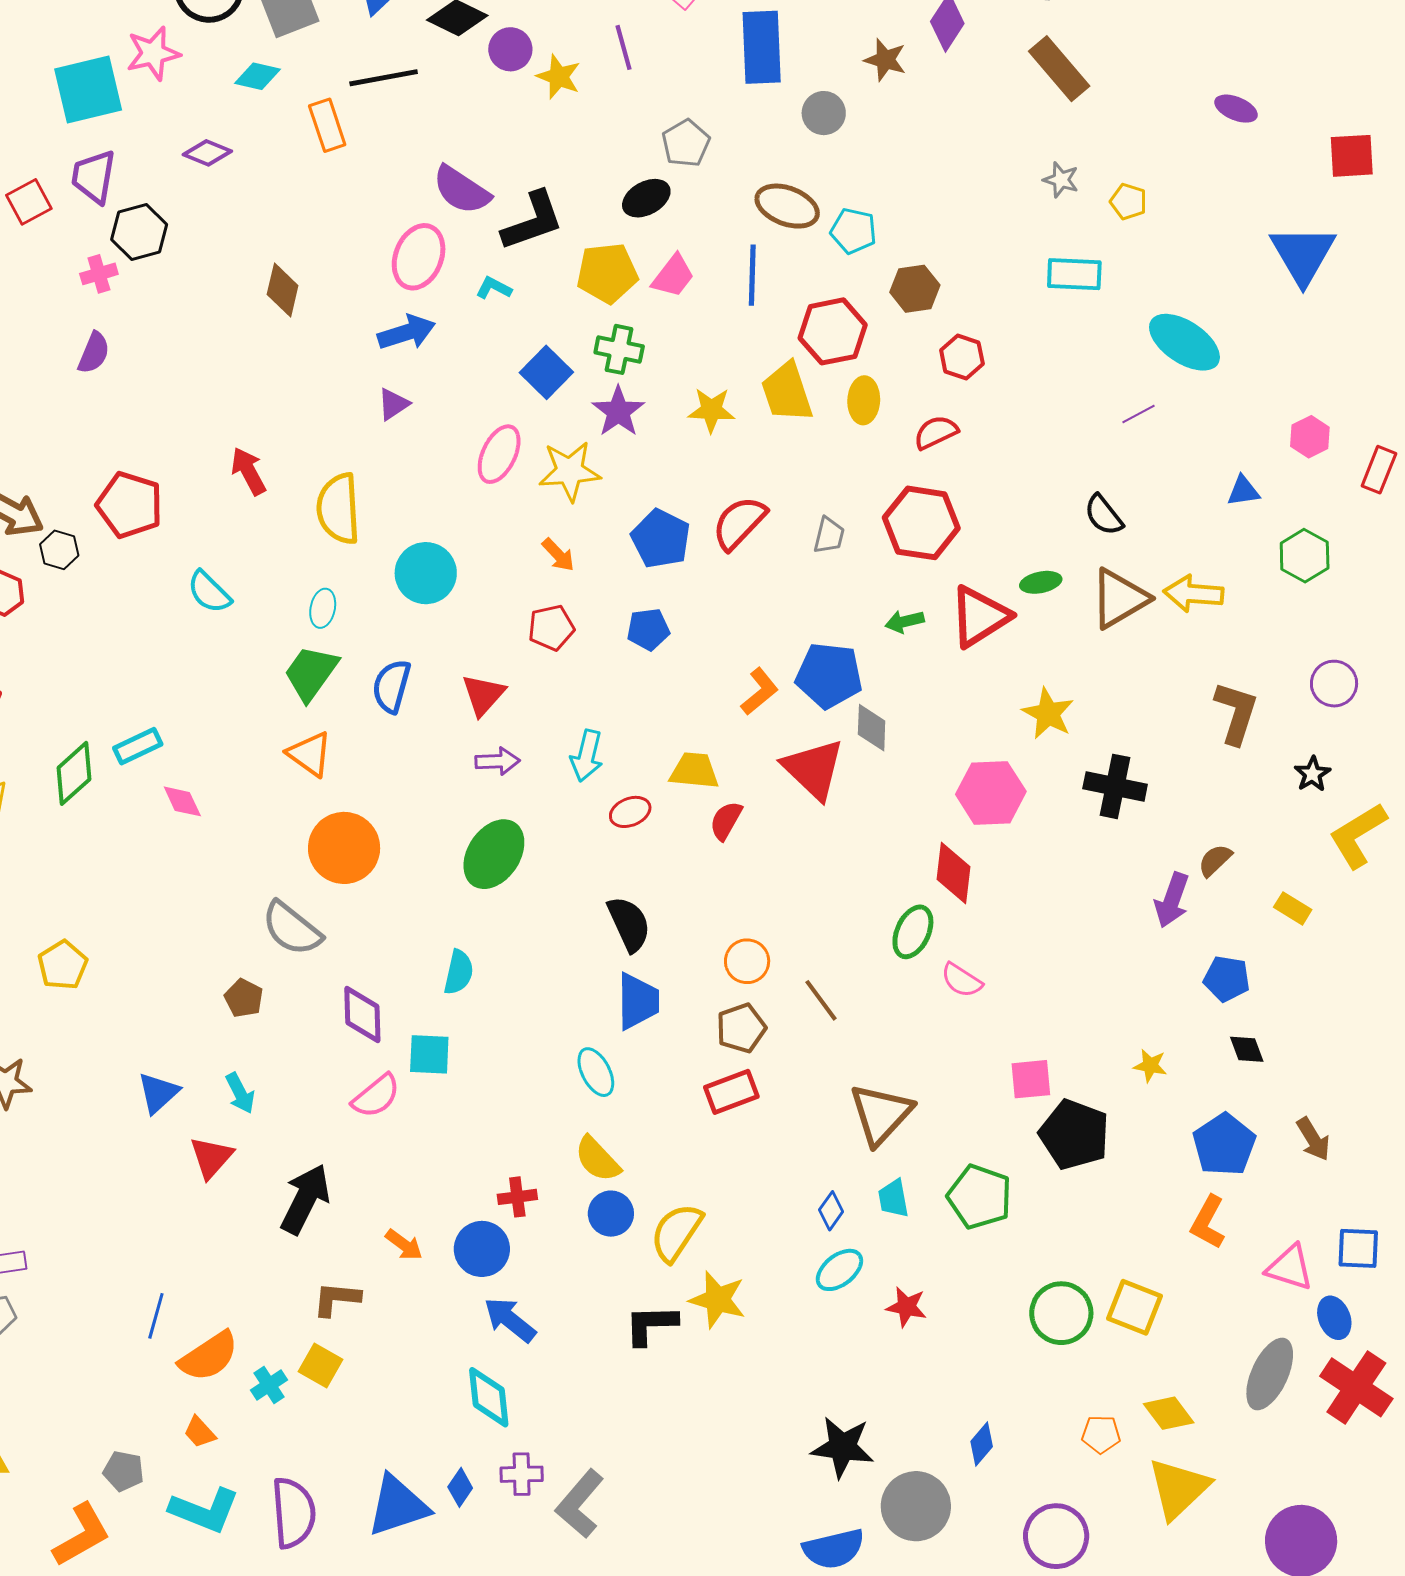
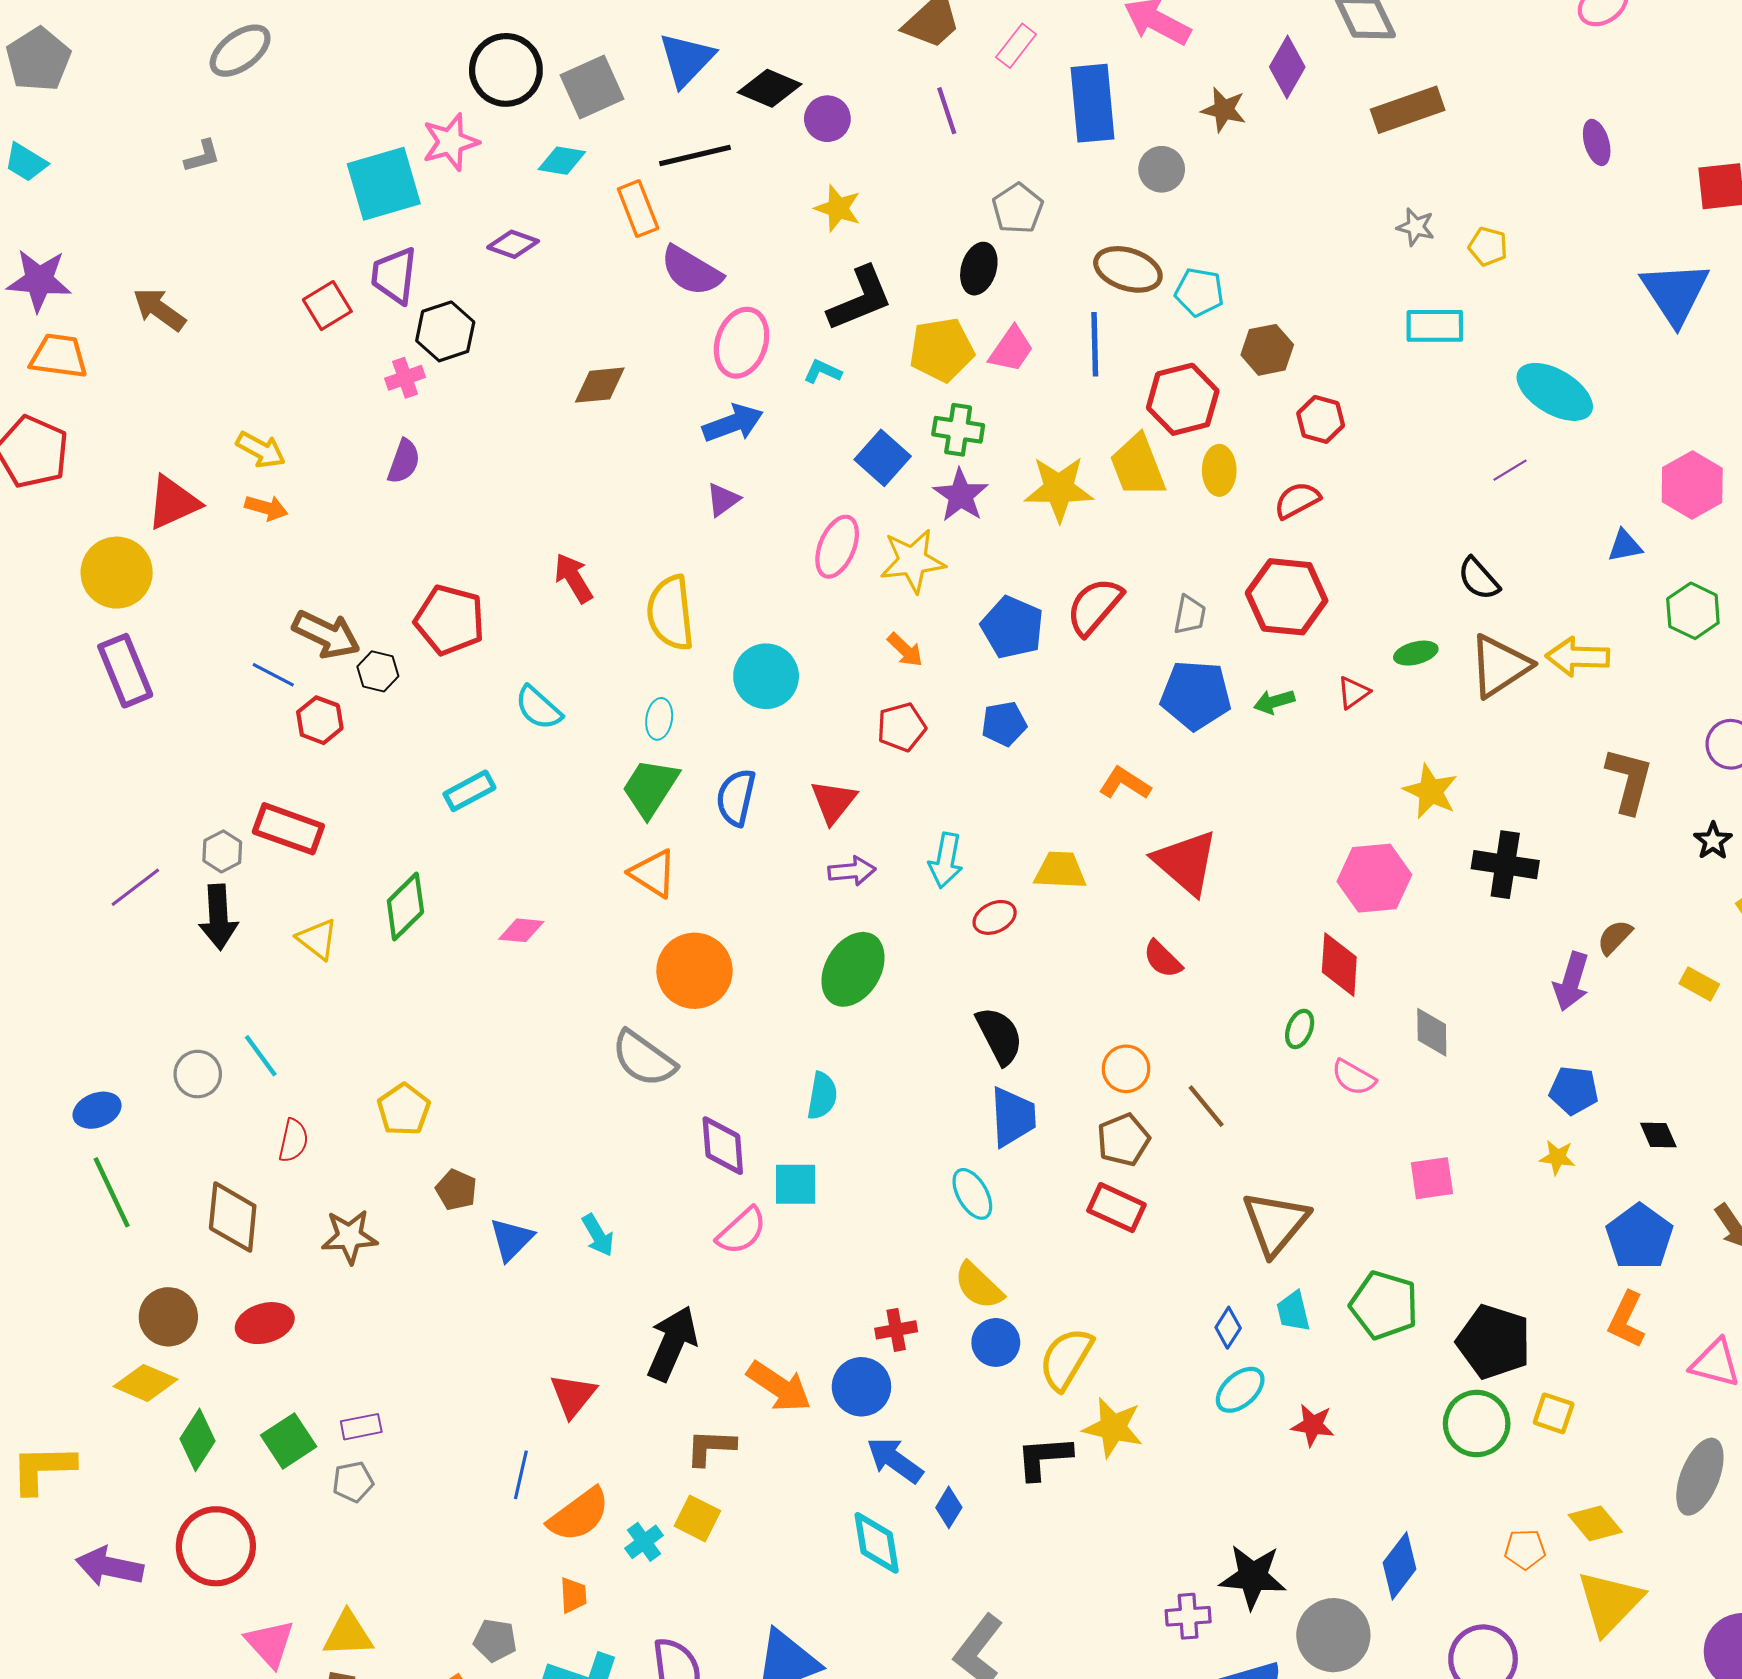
brown rectangle: (1059, 69) -> (1408, 110), turned -66
yellow star: (559, 77) -> (838, 208), moved
purple ellipse: (1236, 109) -> (1597, 142), turned 54
purple semicircle: (461, 190) -> (691, 271), moved
black ellipse: (646, 198) -> (979, 269), turned -42
brown diamond: (283, 290) -> (600, 385), turned 74
yellow star: (711, 410) -> (1059, 489), size x1.4
pink hexagon: (1310, 437) -> (1692, 485), size x1.5
red triangle: (980, 617) -> (1353, 693), size x0.5
blue pentagon: (829, 675) -> (1196, 695), moved
orange L-shape: (760, 691) -> (1125, 783), turned -105
gray diamond: (872, 728) -> (1432, 1032), moved
cyan rectangle: (138, 746) -> (469, 791), moved
pink diamond: (182, 801) -> (521, 930), turned -57
red semicircle: (726, 821) -> (1163, 959), moved, turned -72
green ellipse: (913, 932) -> (1300, 1029), size x0.7
blue pentagon: (1227, 979) -> (1574, 1090), moved
brown pentagon: (244, 998) -> (456, 1190), moved
red rectangle: (731, 1092) -> (1116, 1208), turned 48
black pentagon: (1074, 1134) -> (1494, 1342), moved
red triangle: (211, 1157) -> (573, 1395), moved
orange arrow: (404, 1245) -> (779, 1387), size x1.6
yellow square: (1135, 1307) -> (1554, 1413), size x0.7
orange trapezoid: (200, 1432) -> (573, 1595), turned -138
blue diamond: (982, 1444) -> (1400, 1566), size x1.4
purple cross: (522, 1474) -> (1188, 1616), moved
blue diamond: (460, 1487) -> (949, 1507), moved

